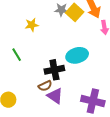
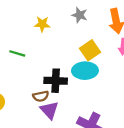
yellow square: (75, 12) -> (90, 50), moved
green line: (17, 55) -> (17, 53), turned -56

